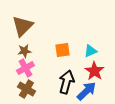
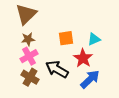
red star: (94, 71) -> (83, 58), moved
black arrow: (66, 82) -> (57, 69), moved, turned -75

